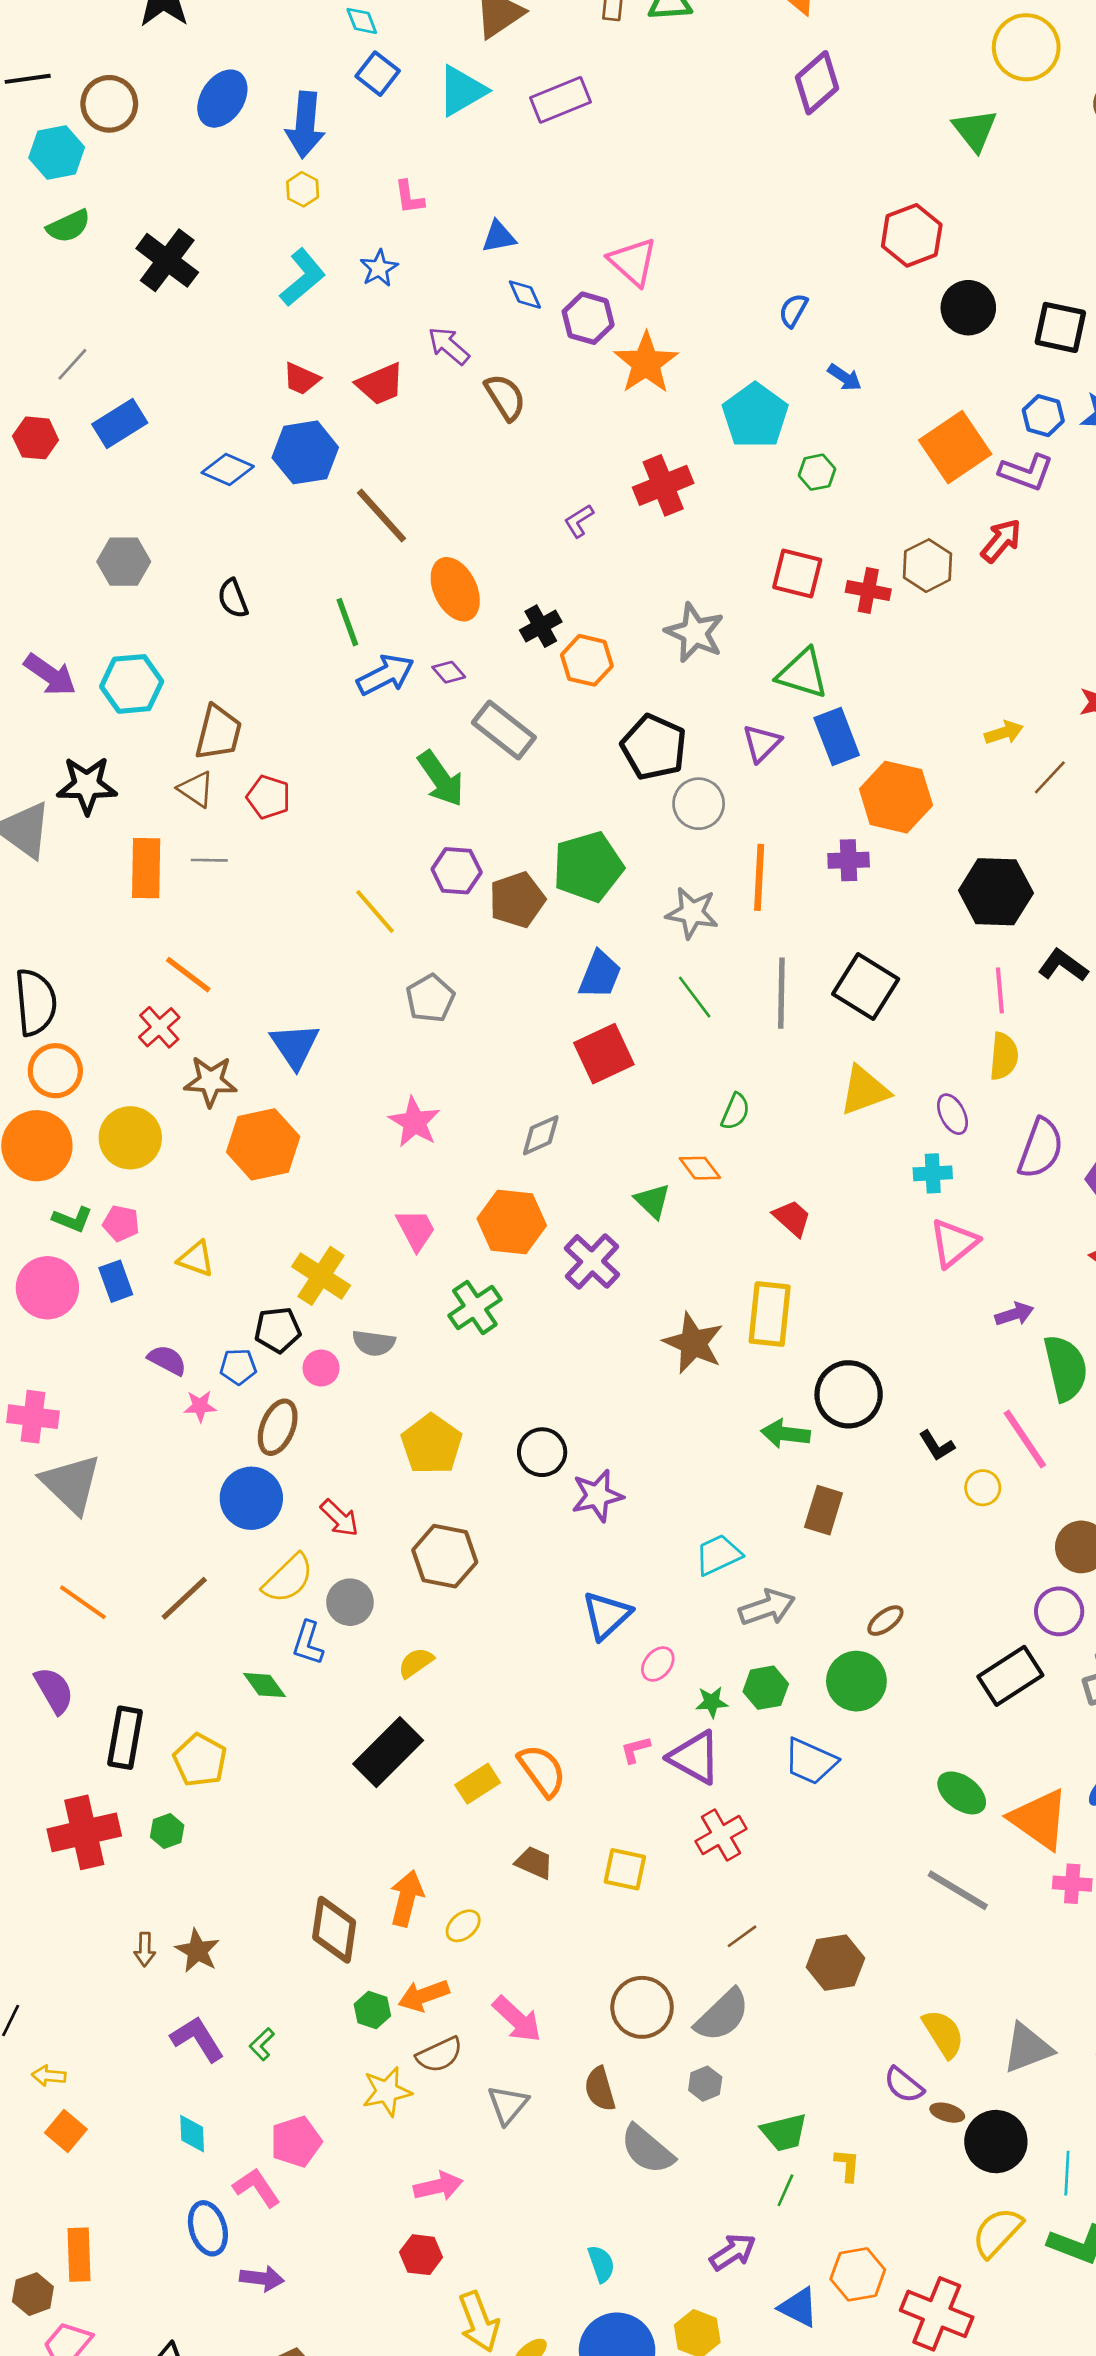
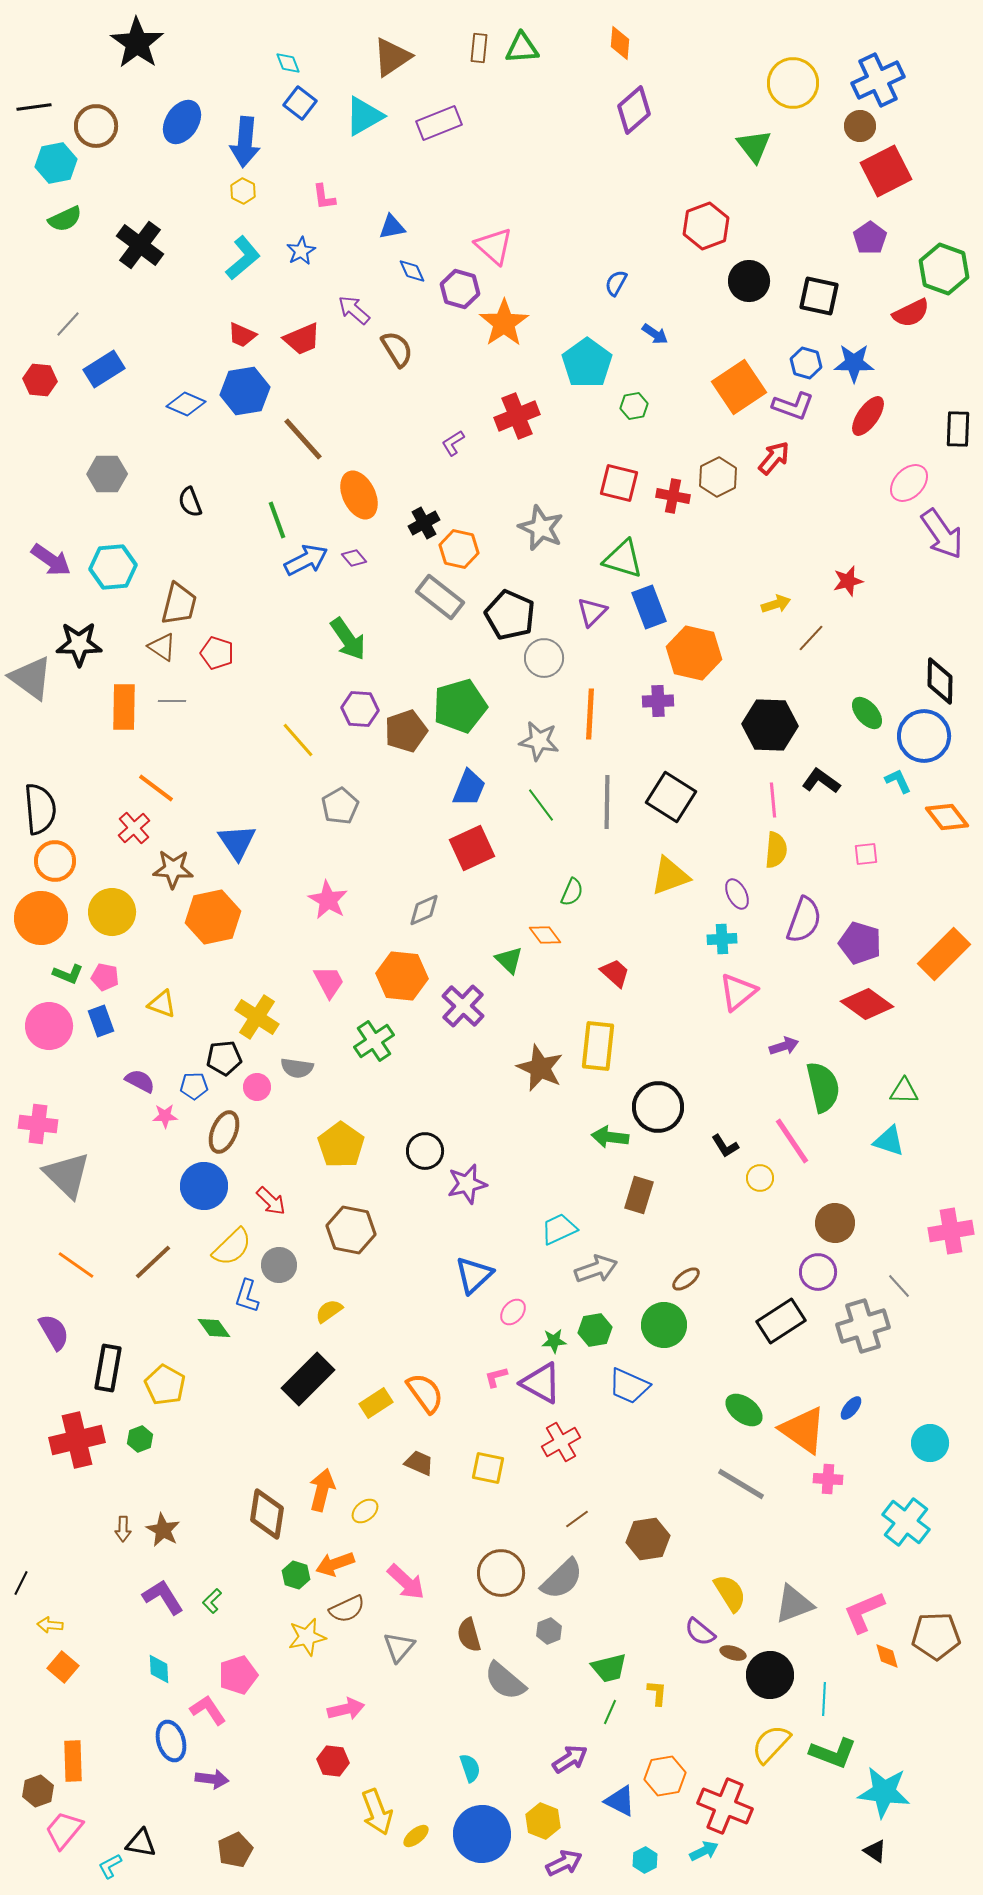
gray rectangle: (504, 730) -> (440, 597), moved

